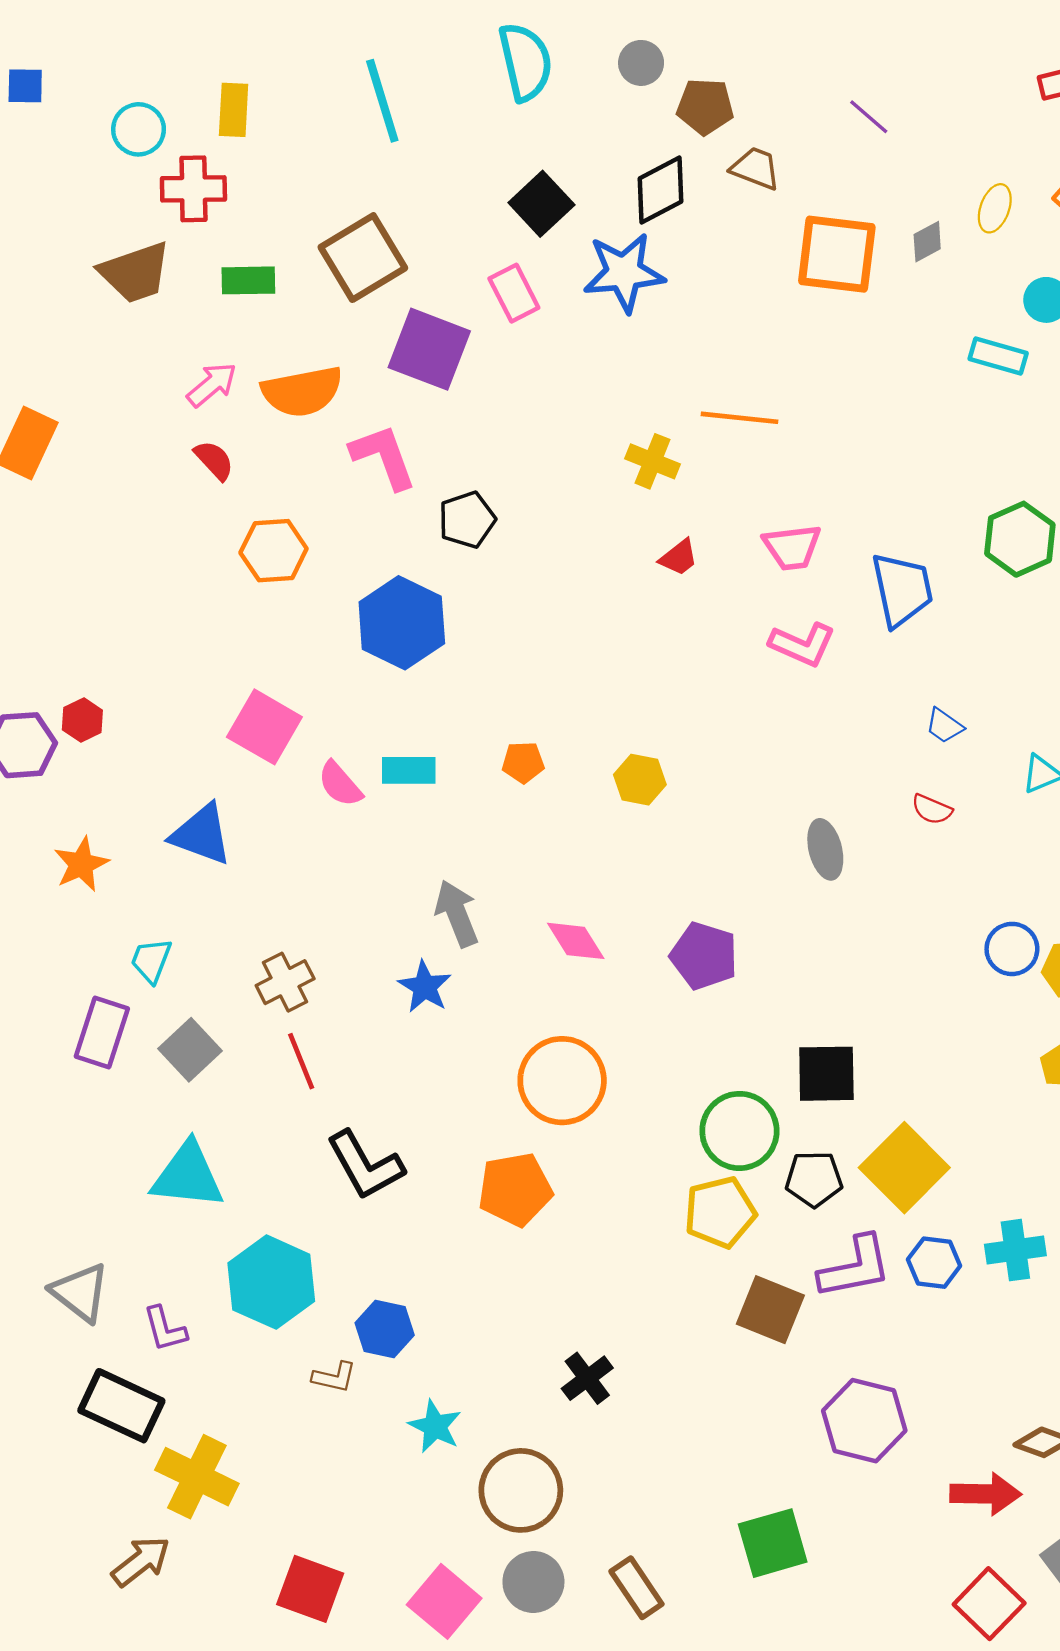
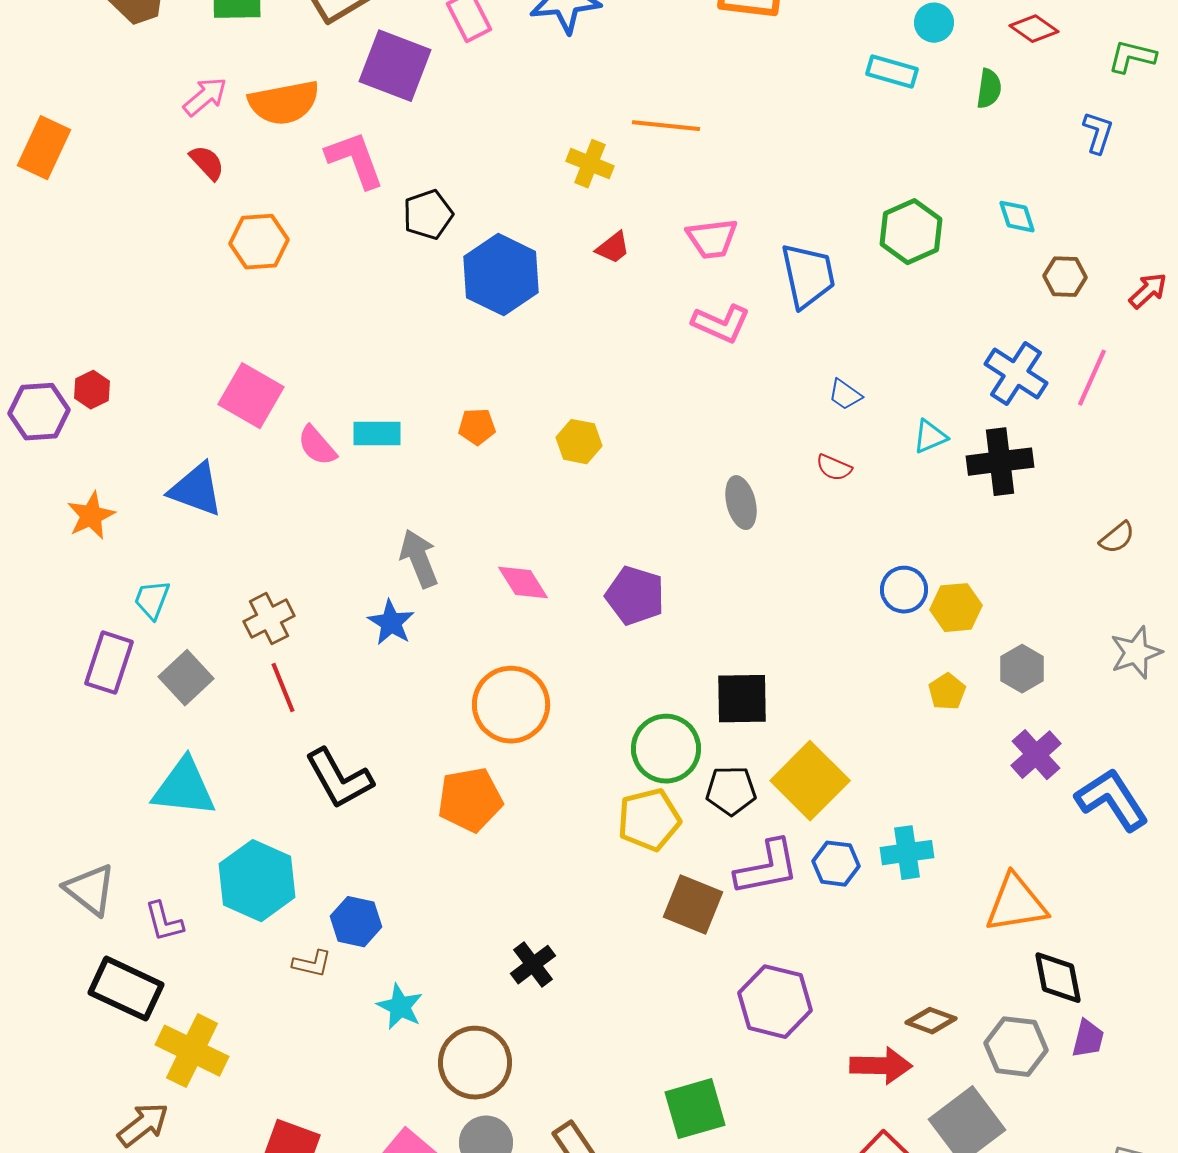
blue hexagon: (402, 623) -> (501, 275), moved

